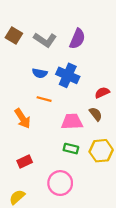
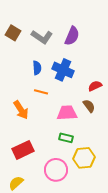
blue semicircle: (40, 73) -> (37, 68), turned -104
yellow hexagon: (101, 151) -> (84, 158), moved
red rectangle: (25, 161) -> (23, 150), size x1.5

